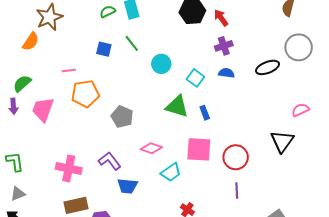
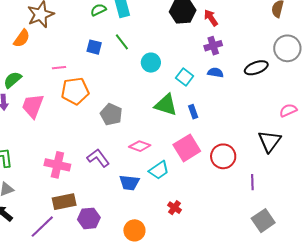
pink square: (199, 149) -> (187, 148), turned -36
blue trapezoid: (127, 186) -> (129, 183), moved
purple line: (237, 190) -> (252, 182), moved

